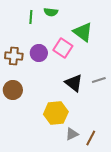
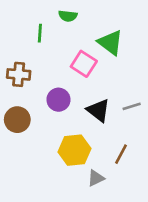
green line: (31, 17) -> (40, 33), moved
purple circle: (39, 53) -> (58, 100), moved
brown line: (91, 138) -> (121, 154), moved

